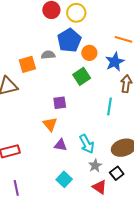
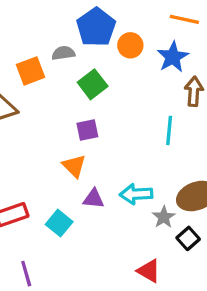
green square: (82, 76) -> (93, 84), moved
cyan arrow: (87, 144) -> (136, 194), turned 120
gray star: (95, 166) -> (164, 217), moved
cyan square: (64, 179) -> (59, 223), moved
red triangle: (100, 187) -> (149, 271), moved

